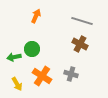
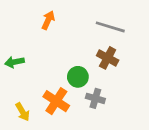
green circle: (32, 49) -> (78, 77), moved
green arrow: (14, 57) -> (14, 62), moved

